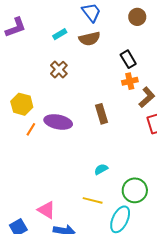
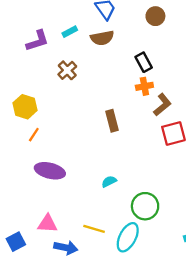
purple L-shape: (16, 27) -> (37, 41), moved
purple ellipse: (58, 122) -> (50, 171), moved
yellow line: (93, 200) -> (94, 229), moved
pink triangle: (46, 210) -> (47, 224), turned -30

